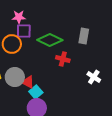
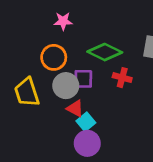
purple square: (24, 31) -> (83, 79), moved
gray circle: (15, 77) -> (66, 86), moved

